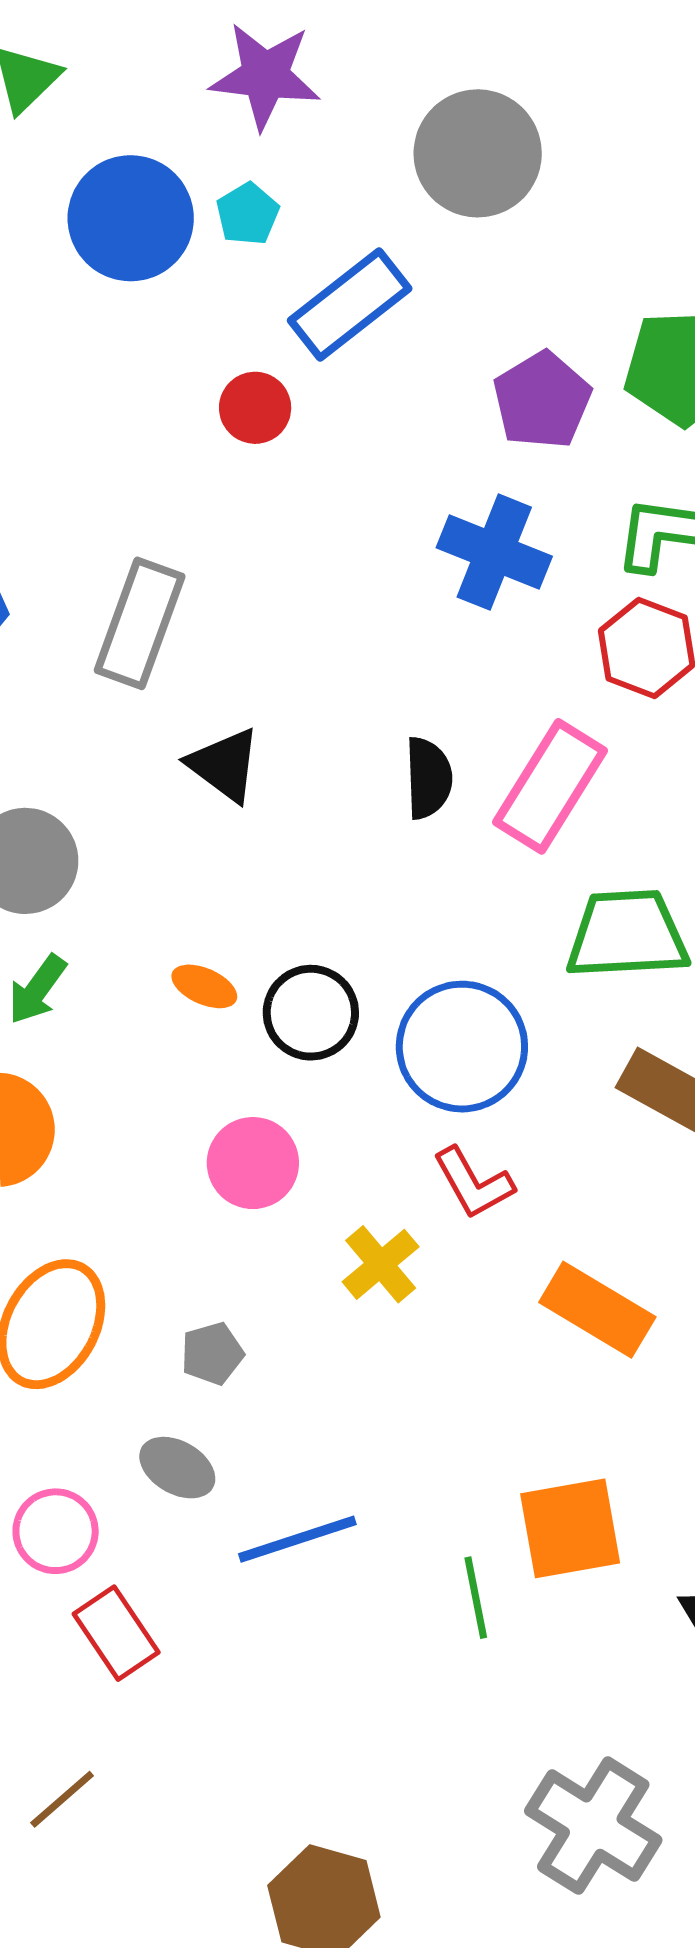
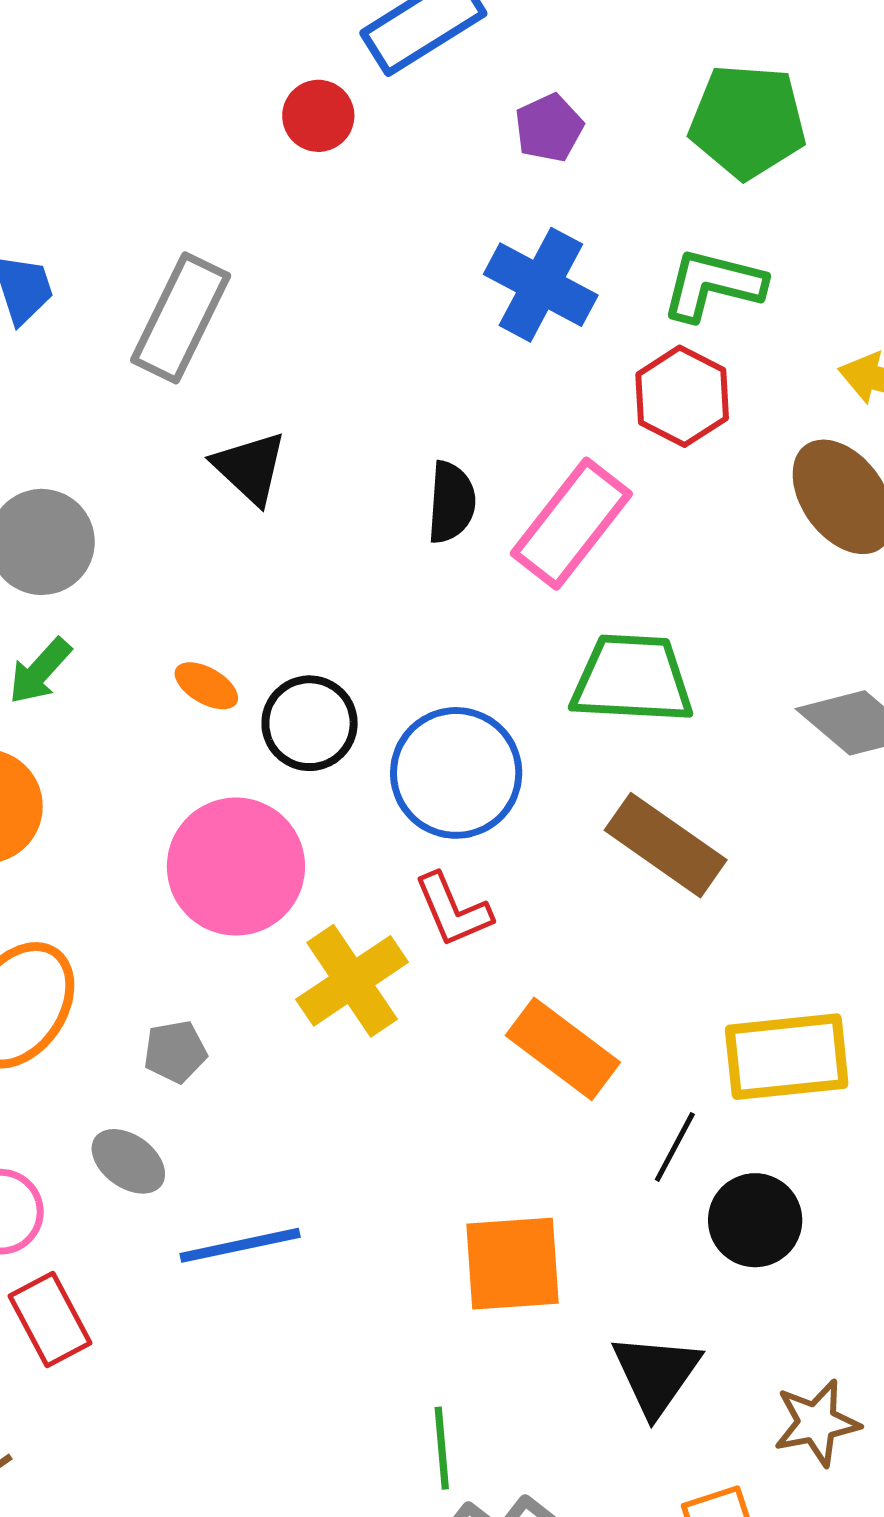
purple pentagon: (542, 400) -> (549, 128), moved, size x0.7
pink circle: (253, 1163) -> (236, 867), size x1.5
yellow cross: (381, 1264) -> (352, 981), size x1.4
green line: (476, 1598) -> (442, 1448), moved

